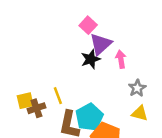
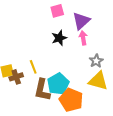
pink square: (88, 25) -> (57, 11), turned 32
purple triangle: (101, 44) -> (81, 21), moved
yellow triangle: (140, 113) -> (98, 81), size x1.5

